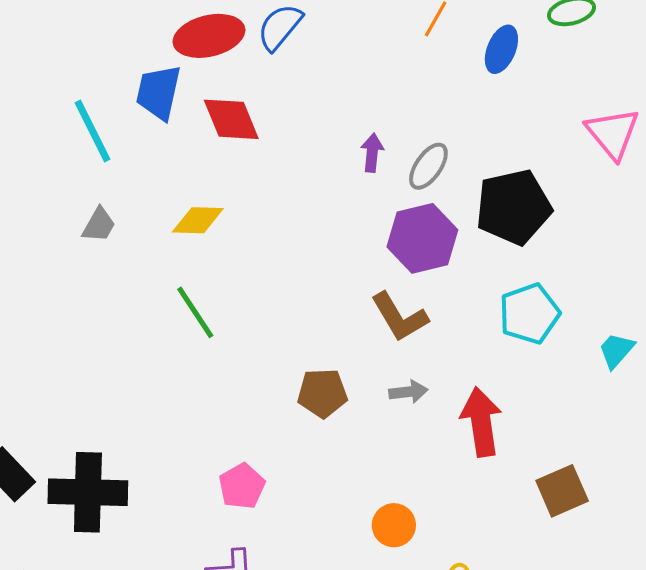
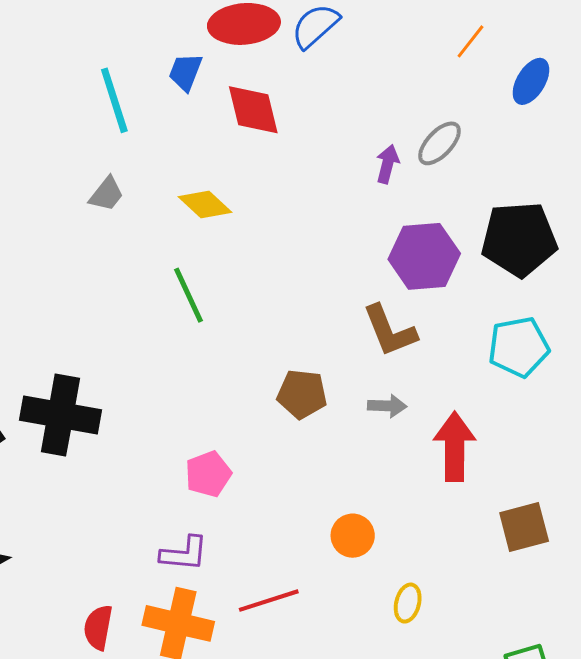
blue trapezoid: (158, 92) -> (185, 72), size x0.7
gray ellipse: (428, 166) -> (439, 143), moved
yellow diamond: (198, 220) -> (205, 204), turned 32
black cross: (88, 492) -> (60, 415), moved

